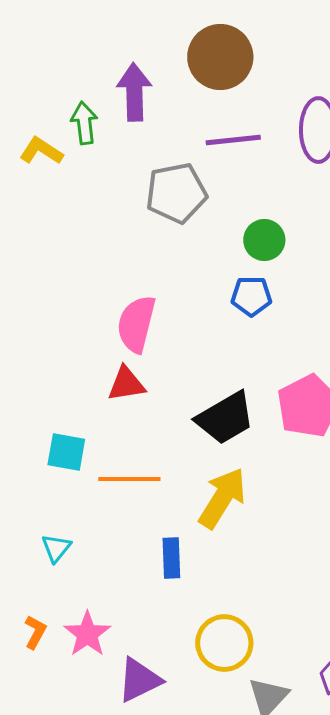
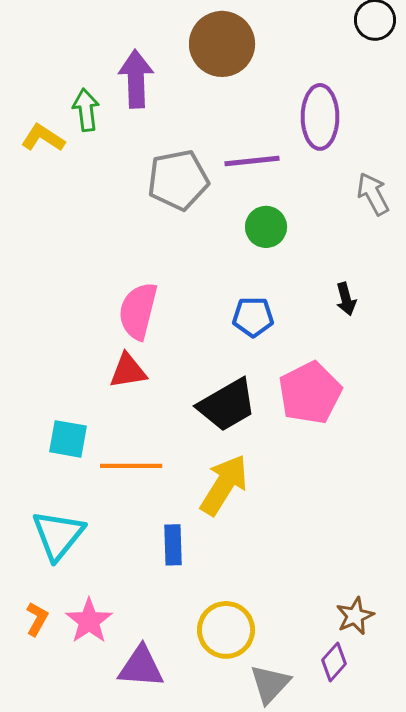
purple line: (233, 140) -> (252, 161), moved
blue pentagon: (251, 296) -> (253, 317), moved
cyan triangle: (56, 548) -> (58, 535), size x1.8
purple triangle: (139, 680) -> (141, 667), turned 30

